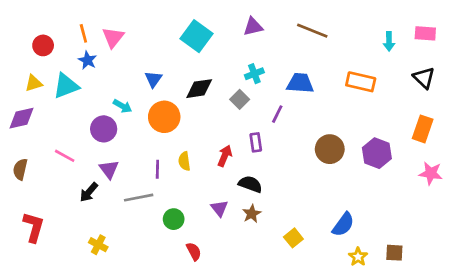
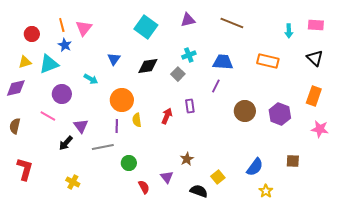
purple line: (277, 114) -> (216, 86), moved
orange circle: (164, 117) -> (122, 100), moved
purple circle: (104, 129) -> (62, 94), moved
black semicircle: (250, 184) -> (199, 191), moved
purple triangle: (219, 208) -> (167, 177), moved
brown square: (394, 253) -> (293, 161), moved

